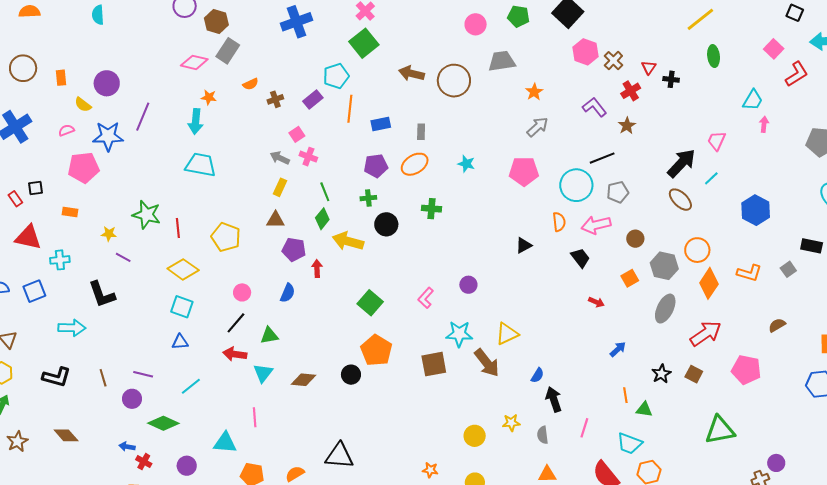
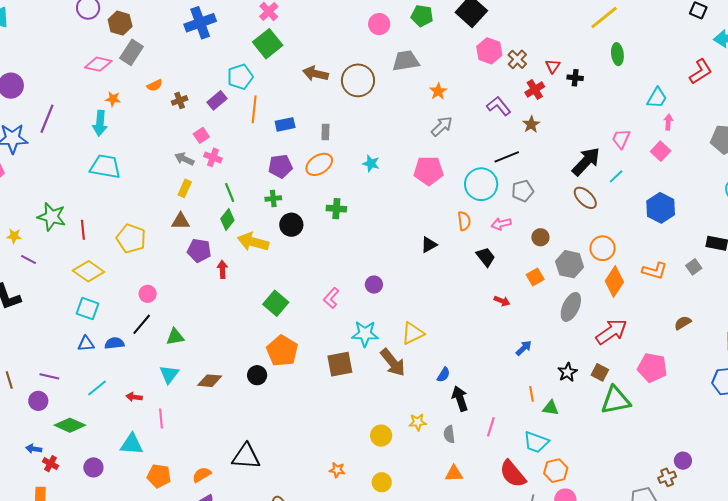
pink square: (774, 49) -> (661, 151), moved
pink arrow: (596, 225) -> (501, 224), size x0.7
blue semicircle: (288, 293) -> (114, 343), moved, turned -120
red arrow: (235, 354) -> (134, 397), moved, size x0.7
green triangle: (720, 430) -> (616, 400), moved

